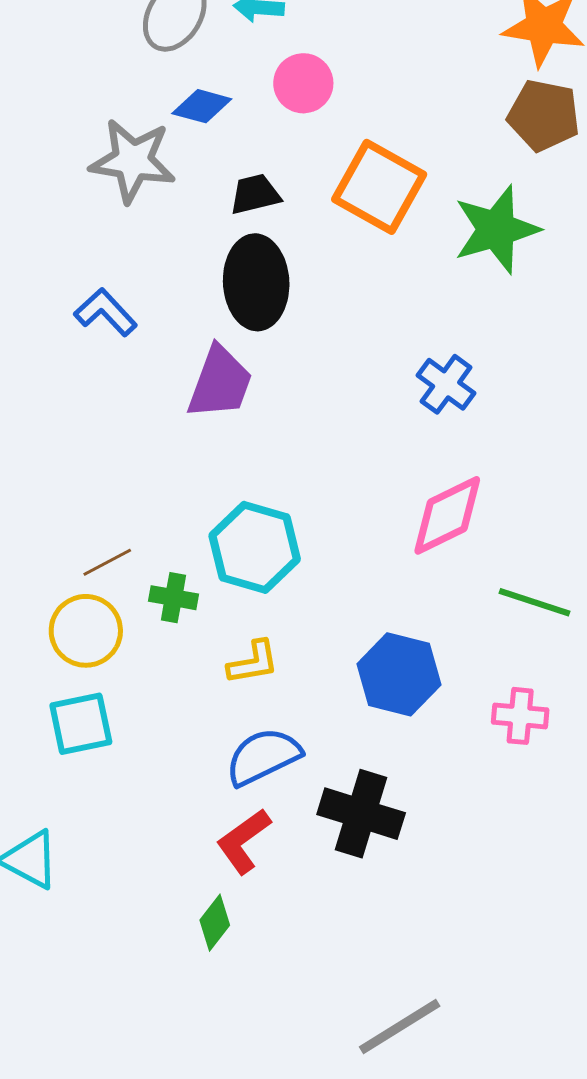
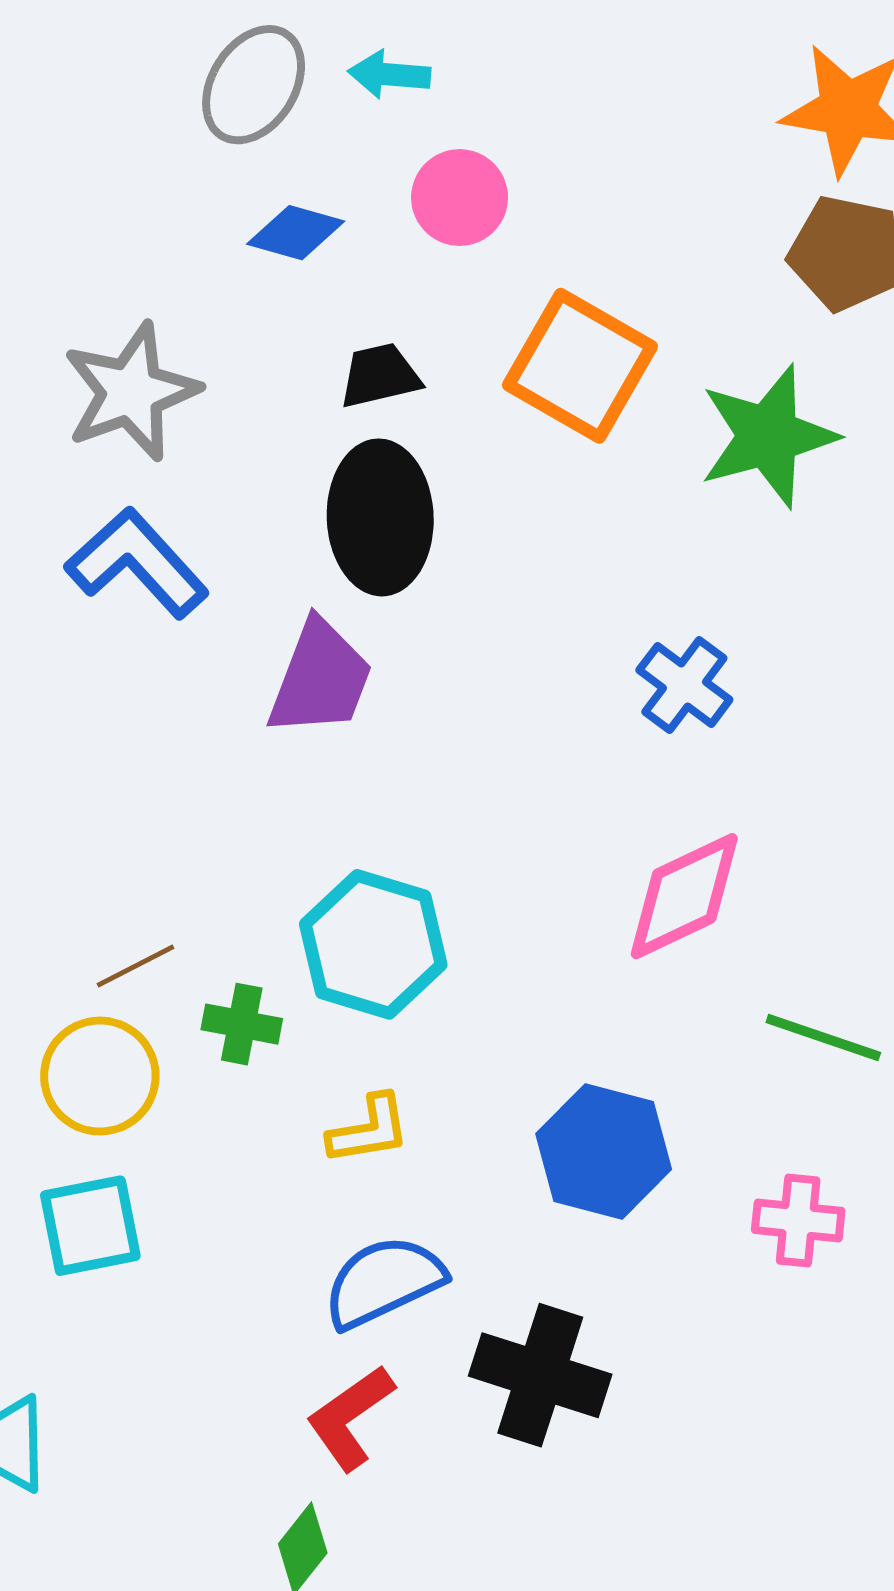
gray star: (133, 161) -> (131, 392), moved, turned -30
blue L-shape: (105, 312) -> (137, 563), size x1.4

